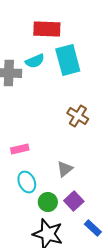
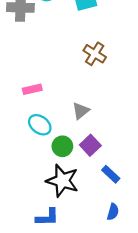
cyan ellipse: (27, 182) -> (40, 125), turned -30

